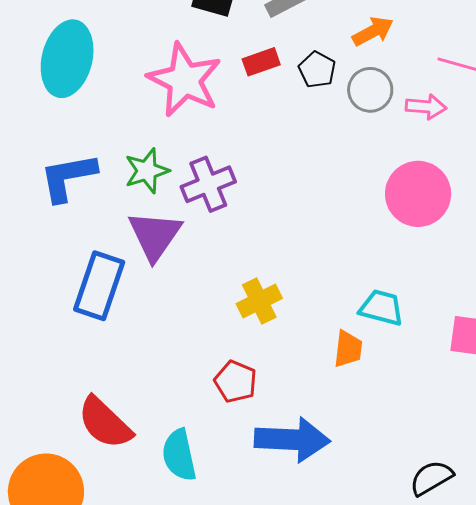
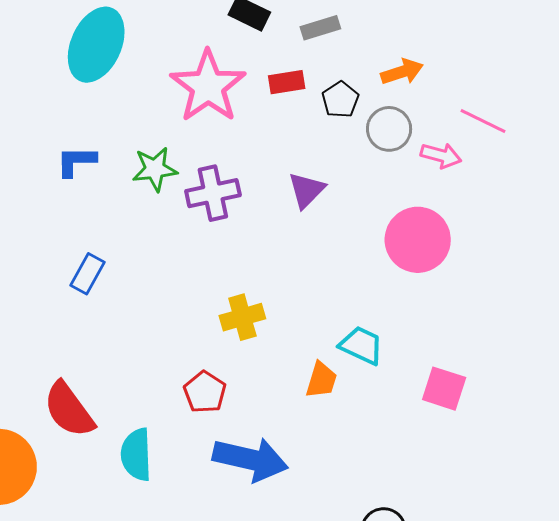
blue L-shape: (68, 177) -> (76, 161), size x0.7
purple triangle: (155, 235) -> (306, 190), moved, size x0.7
blue rectangle: (99, 286) -> (88, 274), size x0.6

